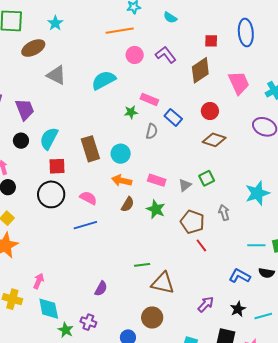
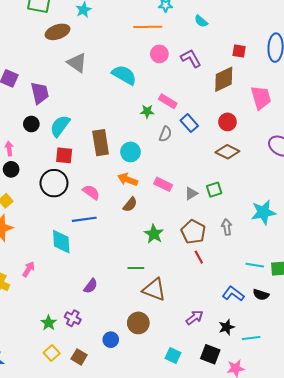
cyan semicircle: (104, 80) -> (124, 75), turned 50
green star: (156, 209) -> (154, 234), moved
cyan diamond: (49, 309) -> (61, 242), moved

